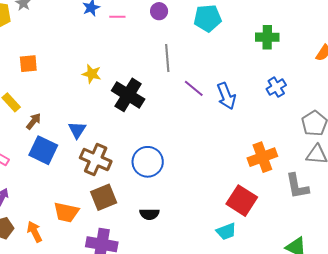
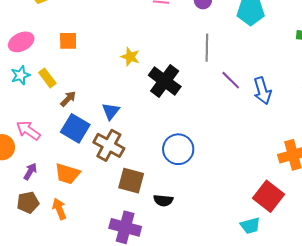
brown cross: (96, 159) -> (109, 145), moved
brown square: (104, 197) -> (131, 181), turned 32
orange trapezoid: (66, 212) -> (67, 174), moved
black semicircle: (149, 214) -> (163, 200), moved

